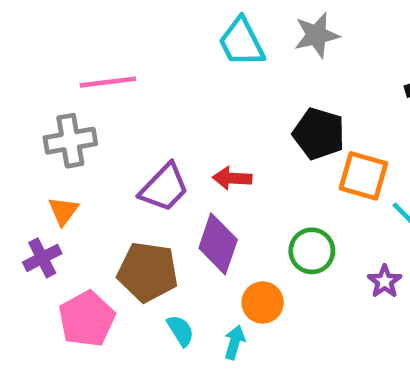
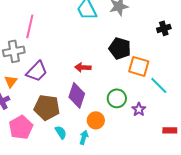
pink line: (108, 82) -> (30, 26), turned -70
purple trapezoid: (164, 188) -> (37, 71), moved
purple star: (385, 281) -> (139, 109), moved

